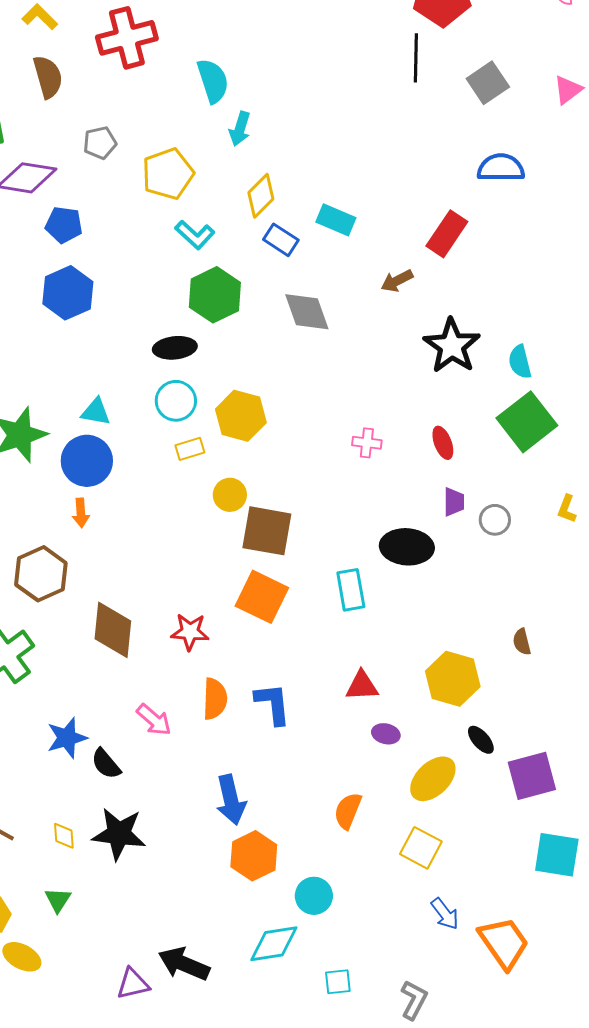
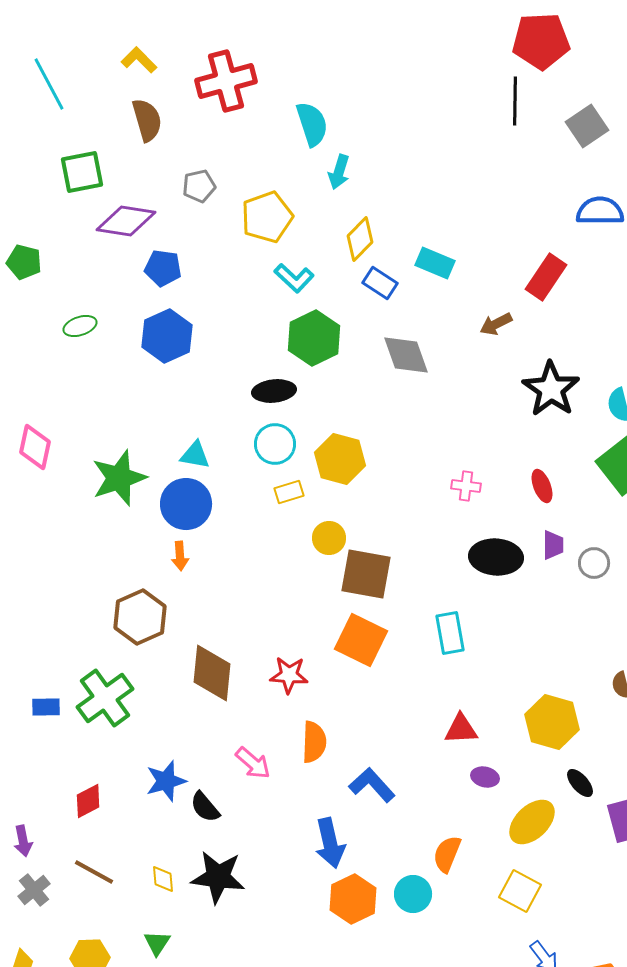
black ellipse: (407, 547) -> (496, 557), moved
blue L-shape: (273, 704) -> (372, 785), moved, turned -36
cyan circle: (314, 896) -> (413, 894), moved

